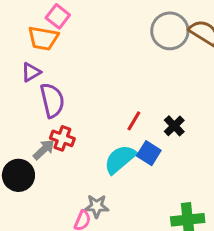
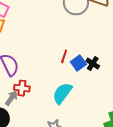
red line: (134, 121) -> (64, 56), moved
blue square: (149, 153) -> (78, 63), moved, turned 35

